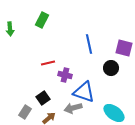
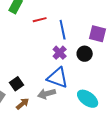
red line: (48, 63) -> (40, 20), moved
purple cross: (65, 75) -> (60, 53), moved, turned 32

